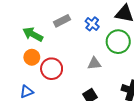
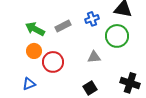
gray rectangle: (62, 21) -> (63, 26), moved
blue cross: (92, 24) -> (92, 19), turned 32

